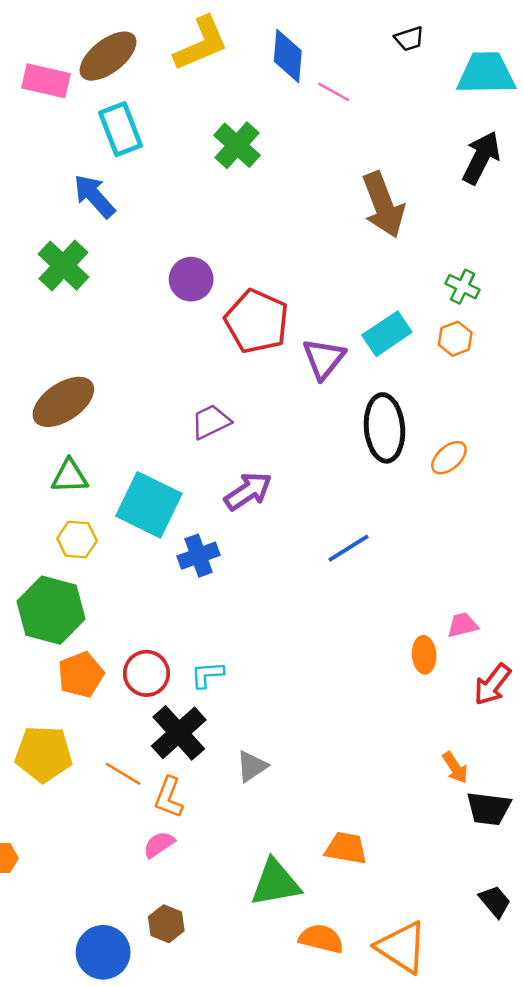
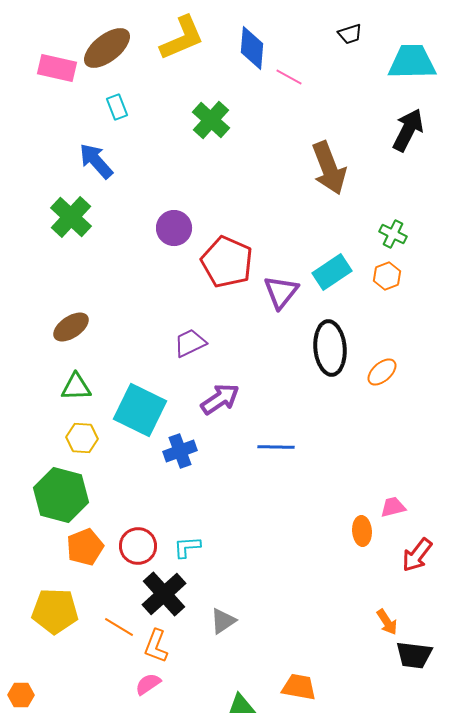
cyan rectangle: (120, 129) -> (117, 107), size x0.6
brown ellipse: (63, 402) -> (71, 327), size x0.7
blue line: (349, 548) -> (276, 447), moved, turned 33

